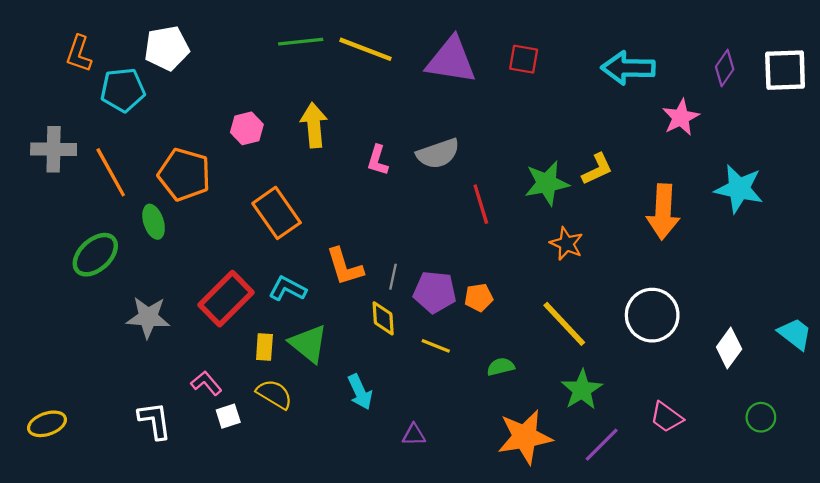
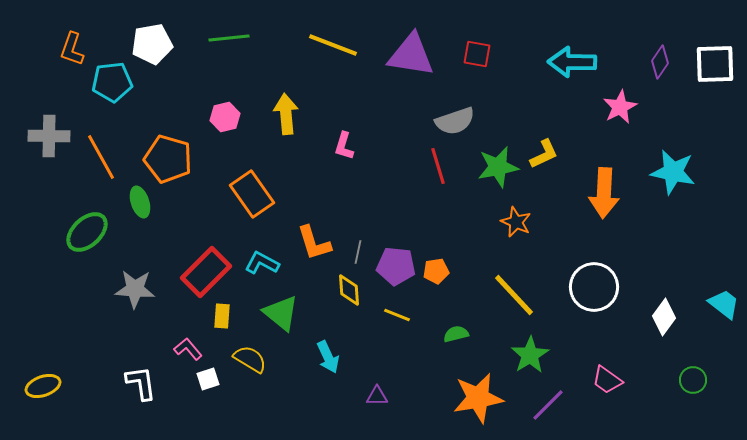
green line: (301, 42) -> (229, 38), moved
gray semicircle: (438, 154) -> (455, 121), moved
red line: (481, 204) -> (438, 166), moved
yellow rectangle: (264, 347) -> (222, 316), moved

